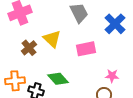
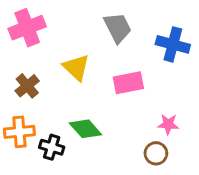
blue cross: (115, 24) -> (173, 44), turned -30
brown cross: (29, 48) -> (27, 86), moved

